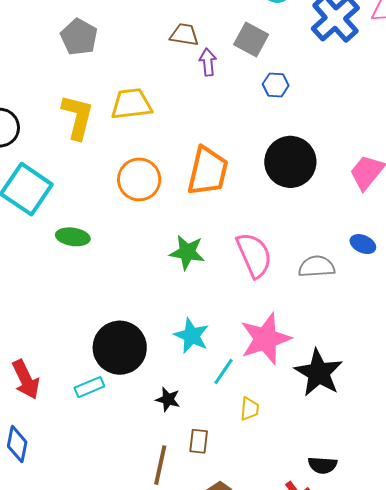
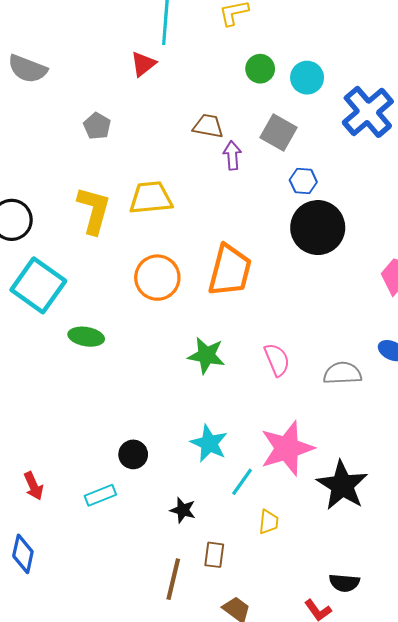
gray pentagon: (79, 37) -> (97, 126), size x0.7
black circle: (290, 162) -> (318, 228), moved
pink semicircle: (254, 255) -> (277, 360), size x0.7
black circle: (120, 348) -> (133, 454), size x0.5
red arrow: (26, 379) -> (33, 486), size x0.7

